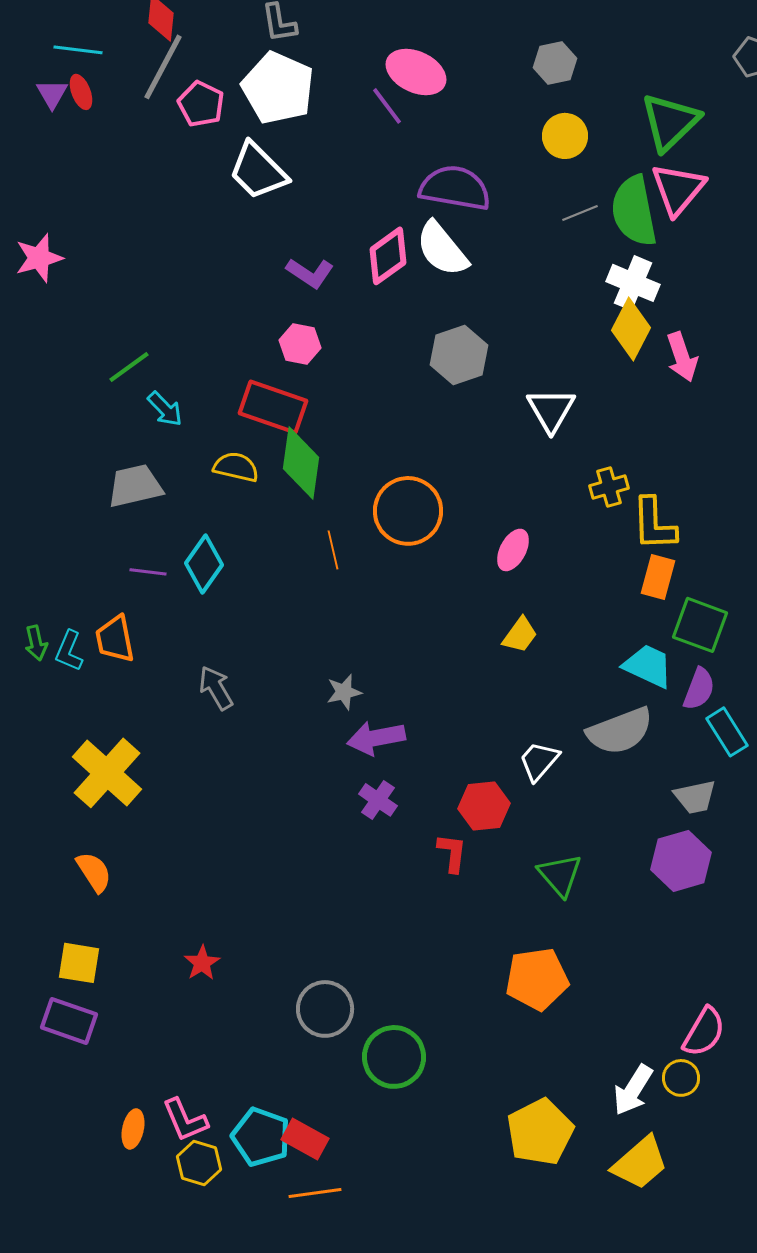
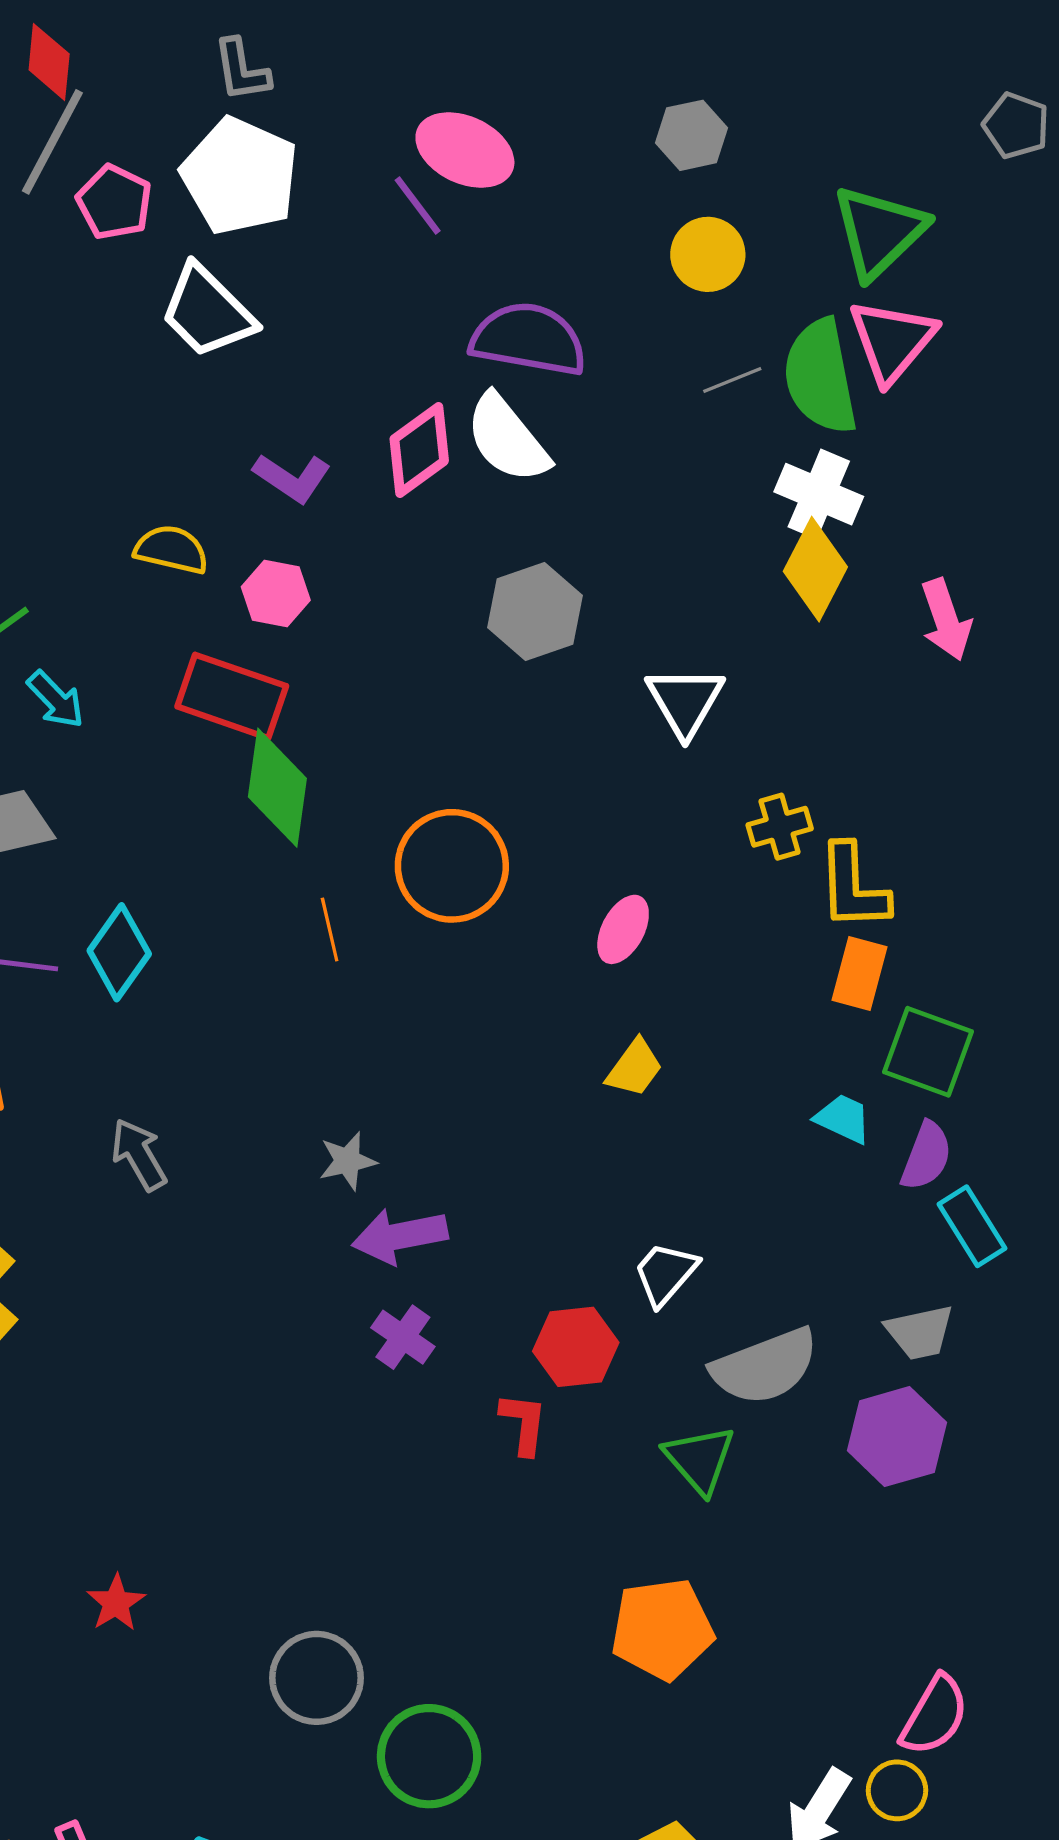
pink arrow: (682, 357) -> (946, 620), moved
yellow semicircle: (236, 467) -> (171, 550), moved
cyan trapezoid: (648, 666) -> (843, 1119), size x0.7
gray semicircle: (620, 731) -> (765, 1366), moved

